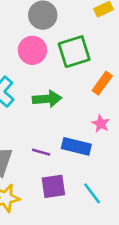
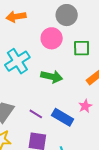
green square: (74, 52) -> (82, 48), size x0.7

